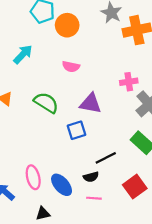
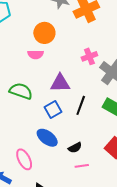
orange circle: (67, 25) -> (44, 33), moved
black line: (106, 158) -> (81, 105), moved, turned -30
blue ellipse: (62, 185) -> (47, 138), moved

